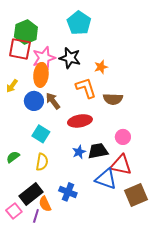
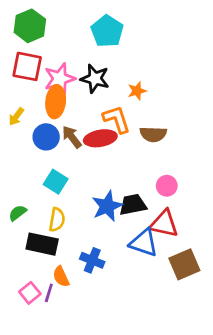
green hexagon: (26, 32) -> (30, 26), moved
red ellipse: (80, 121) -> (100, 138), moved
blue star: (79, 152) -> (107, 206), size x1.6
black rectangle: (31, 194) -> (42, 244), moved, turned 50
pink square: (14, 211) -> (30, 293), moved

